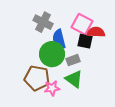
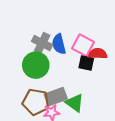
blue semicircle: (59, 39) -> (59, 44), moved
green circle: (52, 54) -> (36, 65), moved
gray rectangle: (73, 60) -> (56, 97), moved, size x1.5

